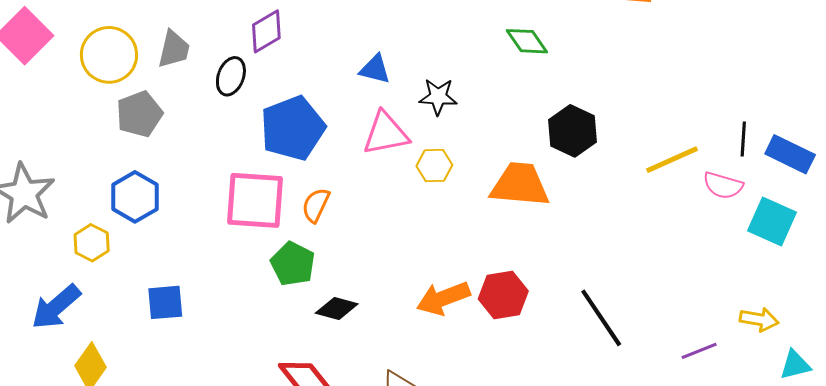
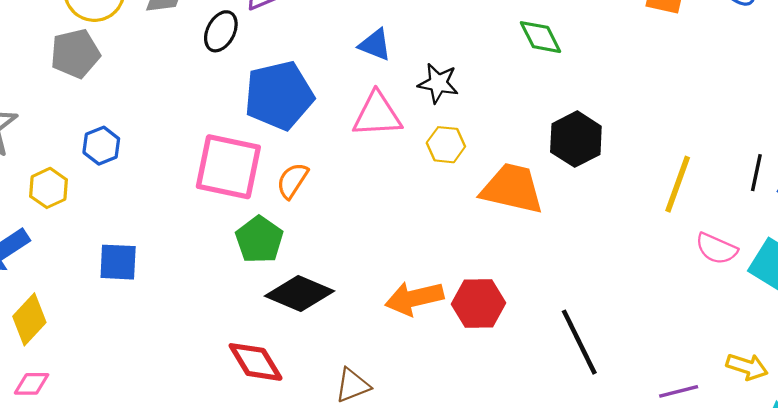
gray pentagon: (139, 114) -> (75, 54), moved
yellow line: (672, 160) -> (678, 184), turned -54
yellow hexagon: (434, 166) -> (446, 145), moved
pink semicircle: (723, 185) -> (716, 249), moved
blue hexagon: (135, 197) -> (101, 146), size x0.7
black diamond: (337, 308) -> (300, 294), size x1.5

